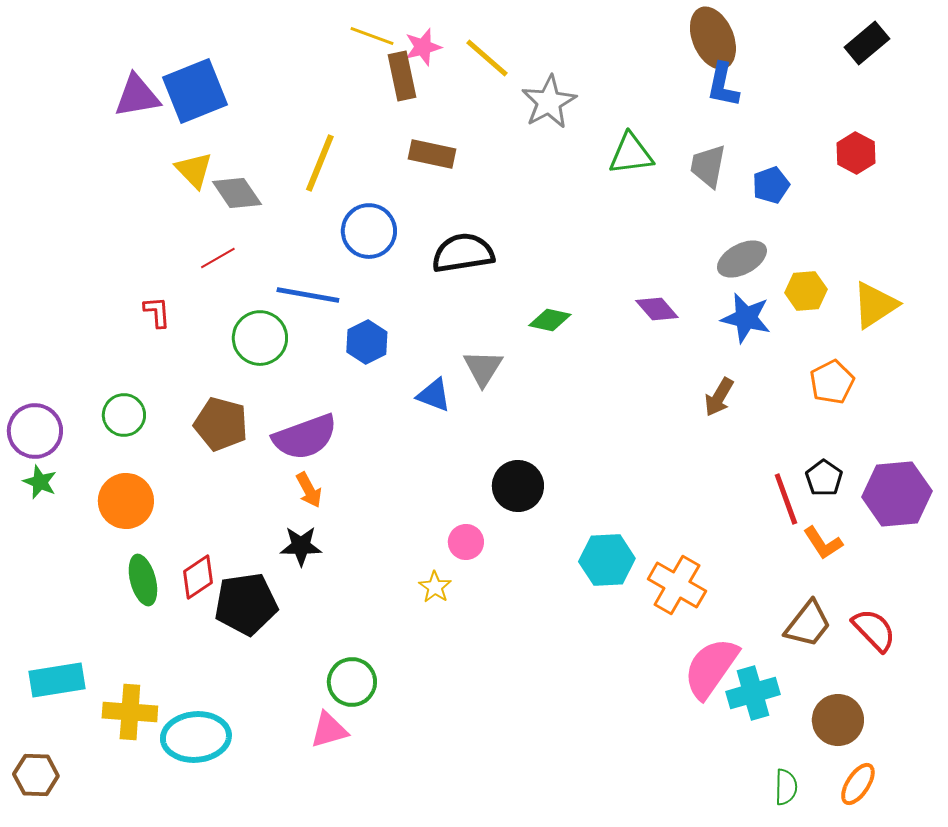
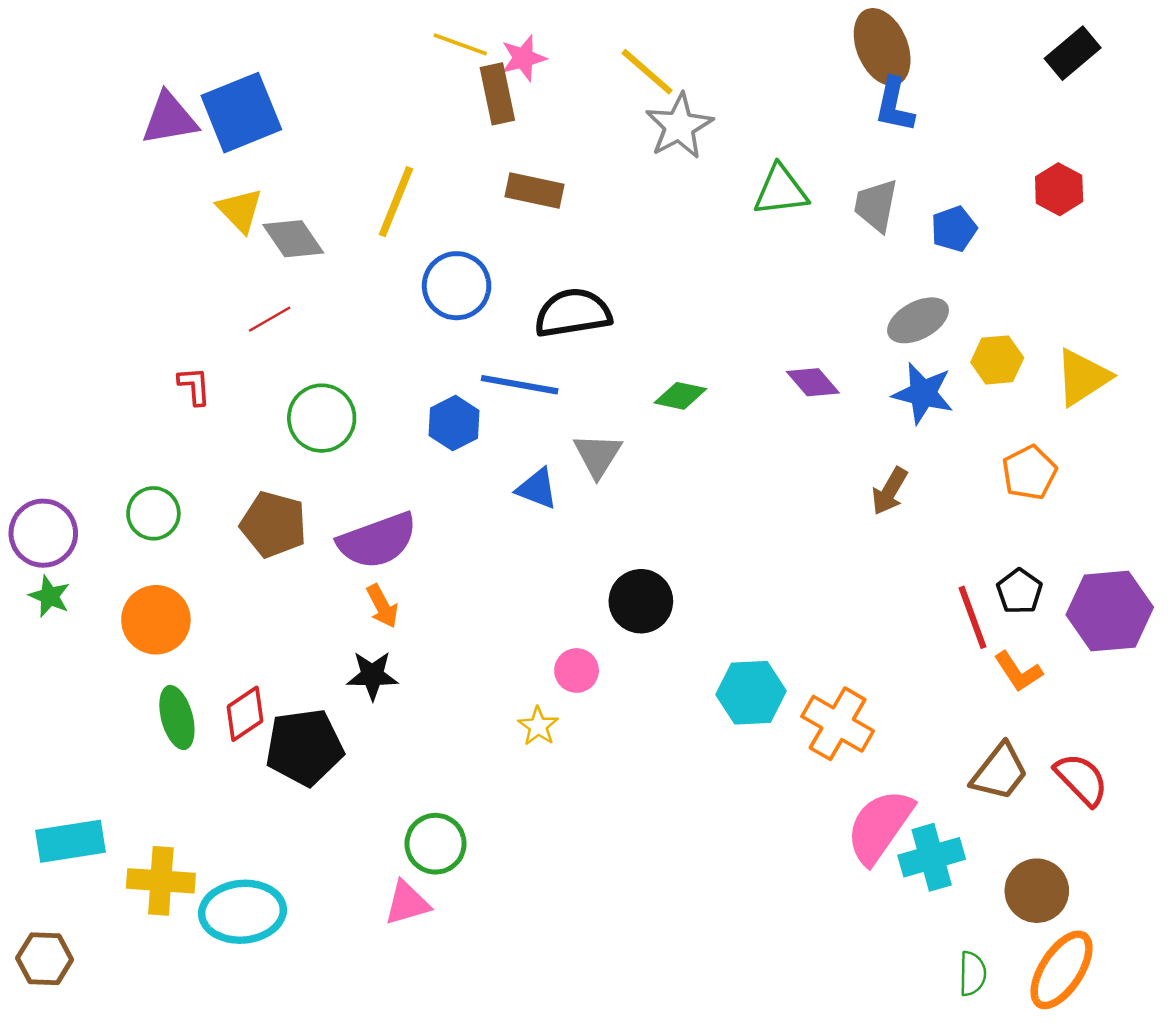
yellow line: (487, 58) -> (647, 72), moved
blue line: (308, 295) -> (520, 385), moved
orange ellipse: (858, 784) -> (1062, 970), size x1.5

